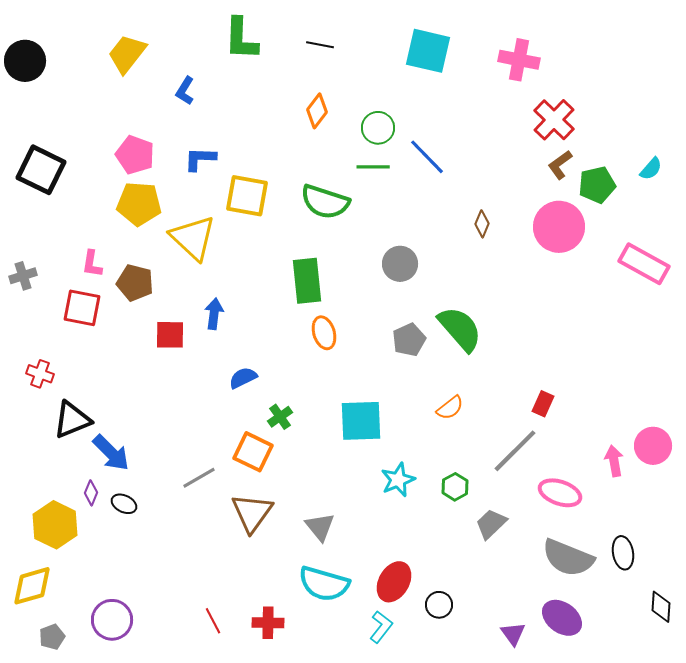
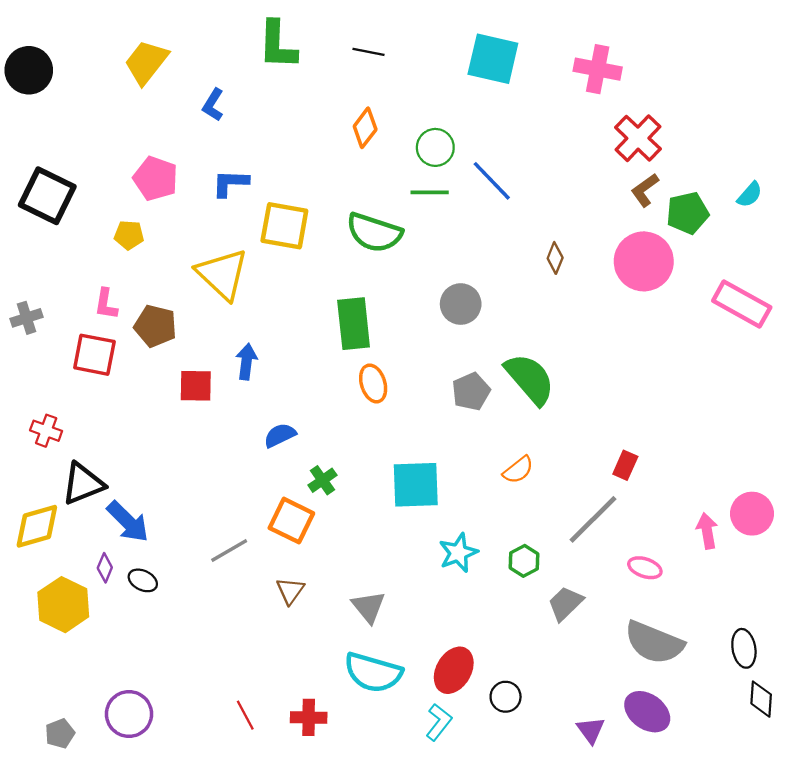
yellow pentagon: (139, 204) -> (129, 235), moved, size x0.6
pink ellipse: (560, 493) -> (645, 568), size x0.7
brown triangle: (252, 513) -> (290, 591), size x0.6
black ellipse: (623, 553) -> (744, 648), moved
yellow diamond: (32, 586) -> (37, 526), moved

